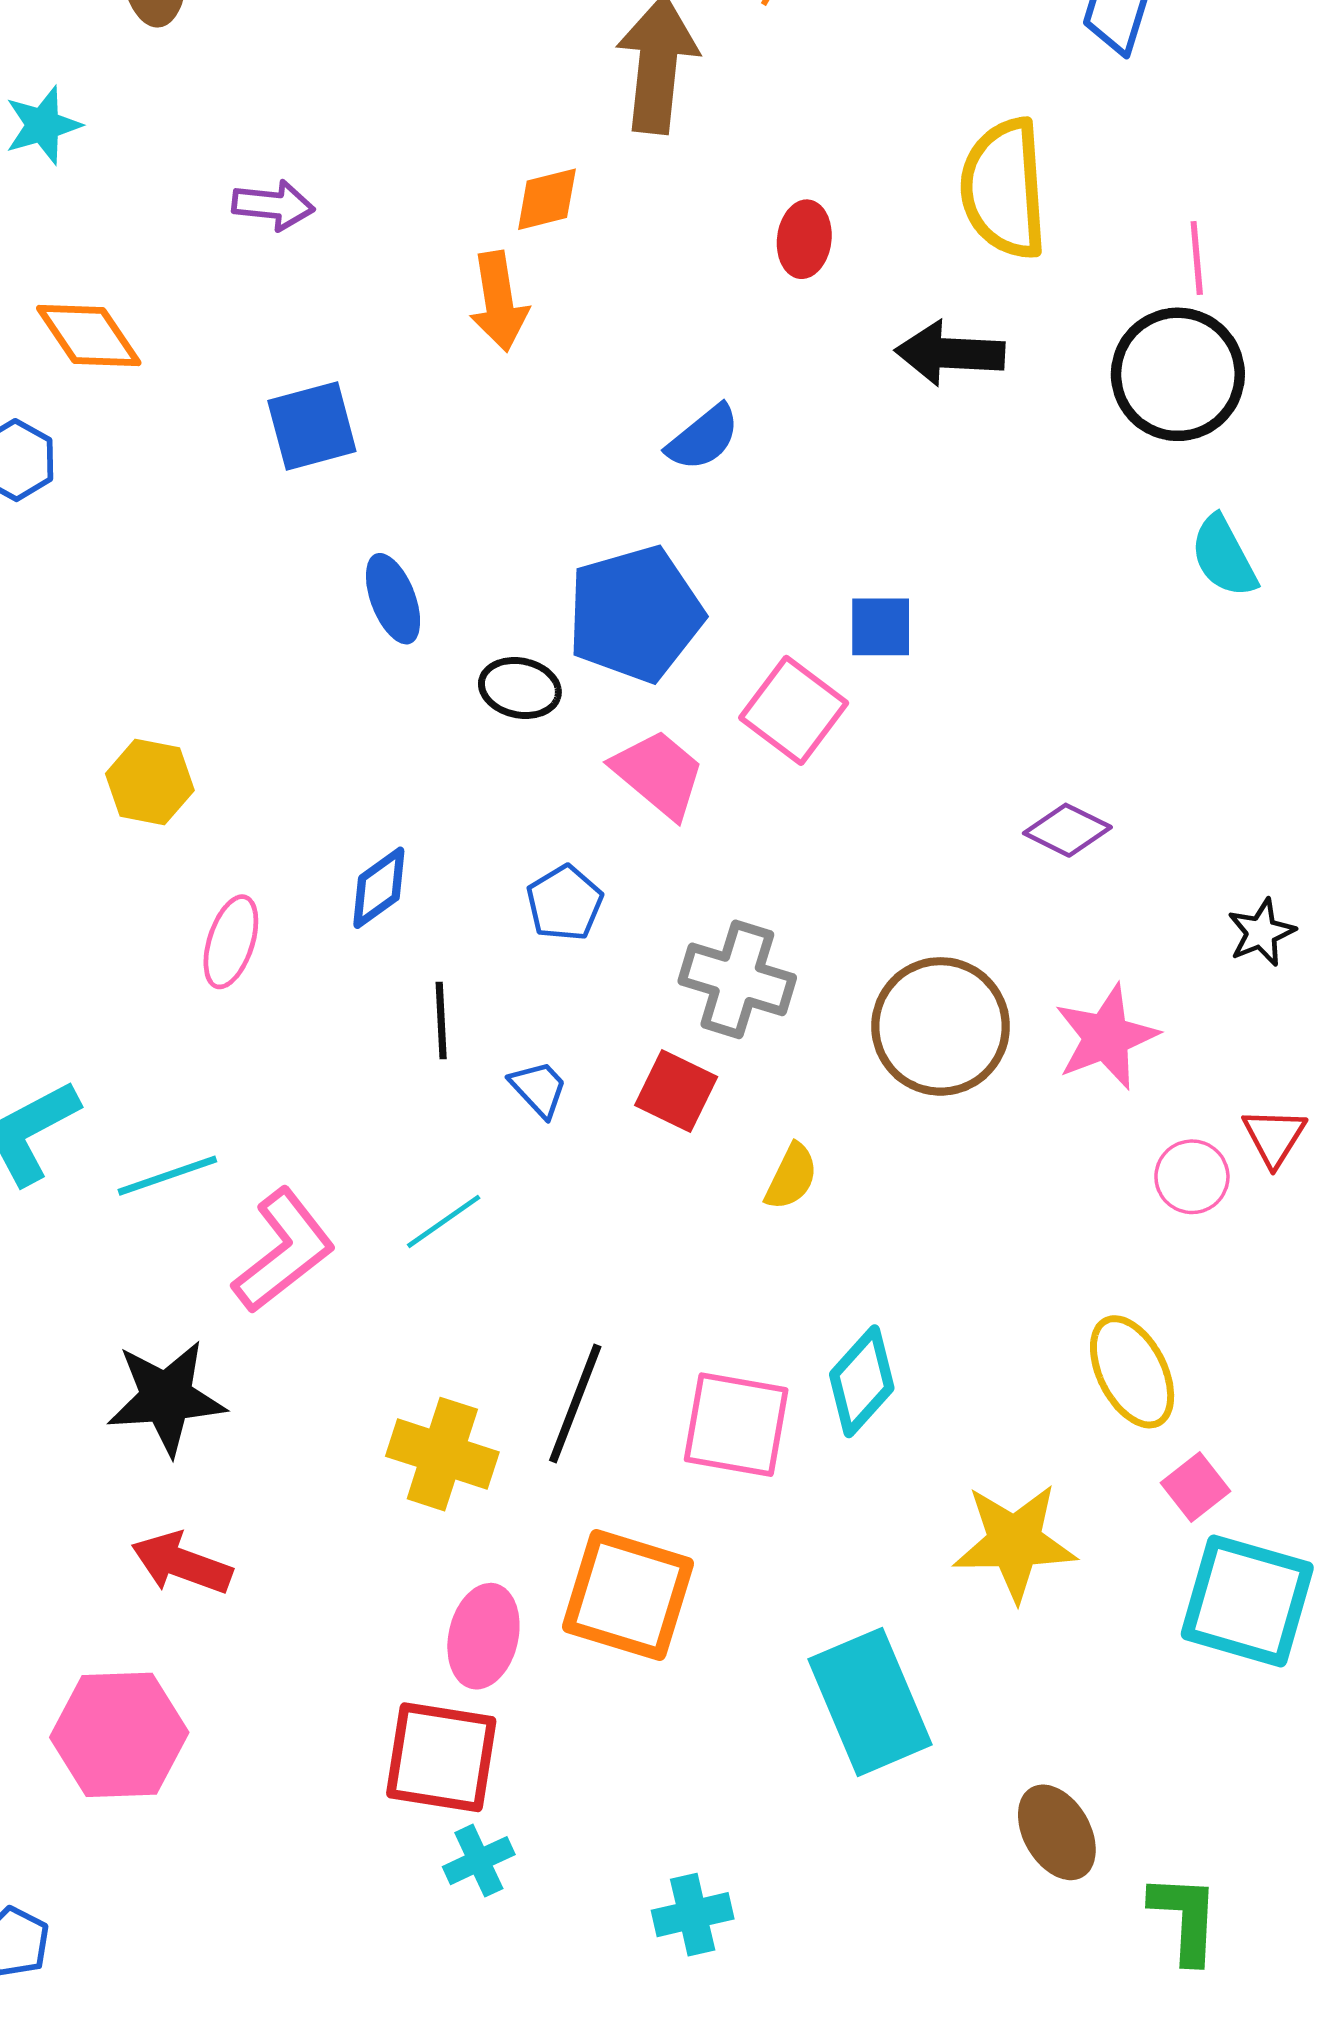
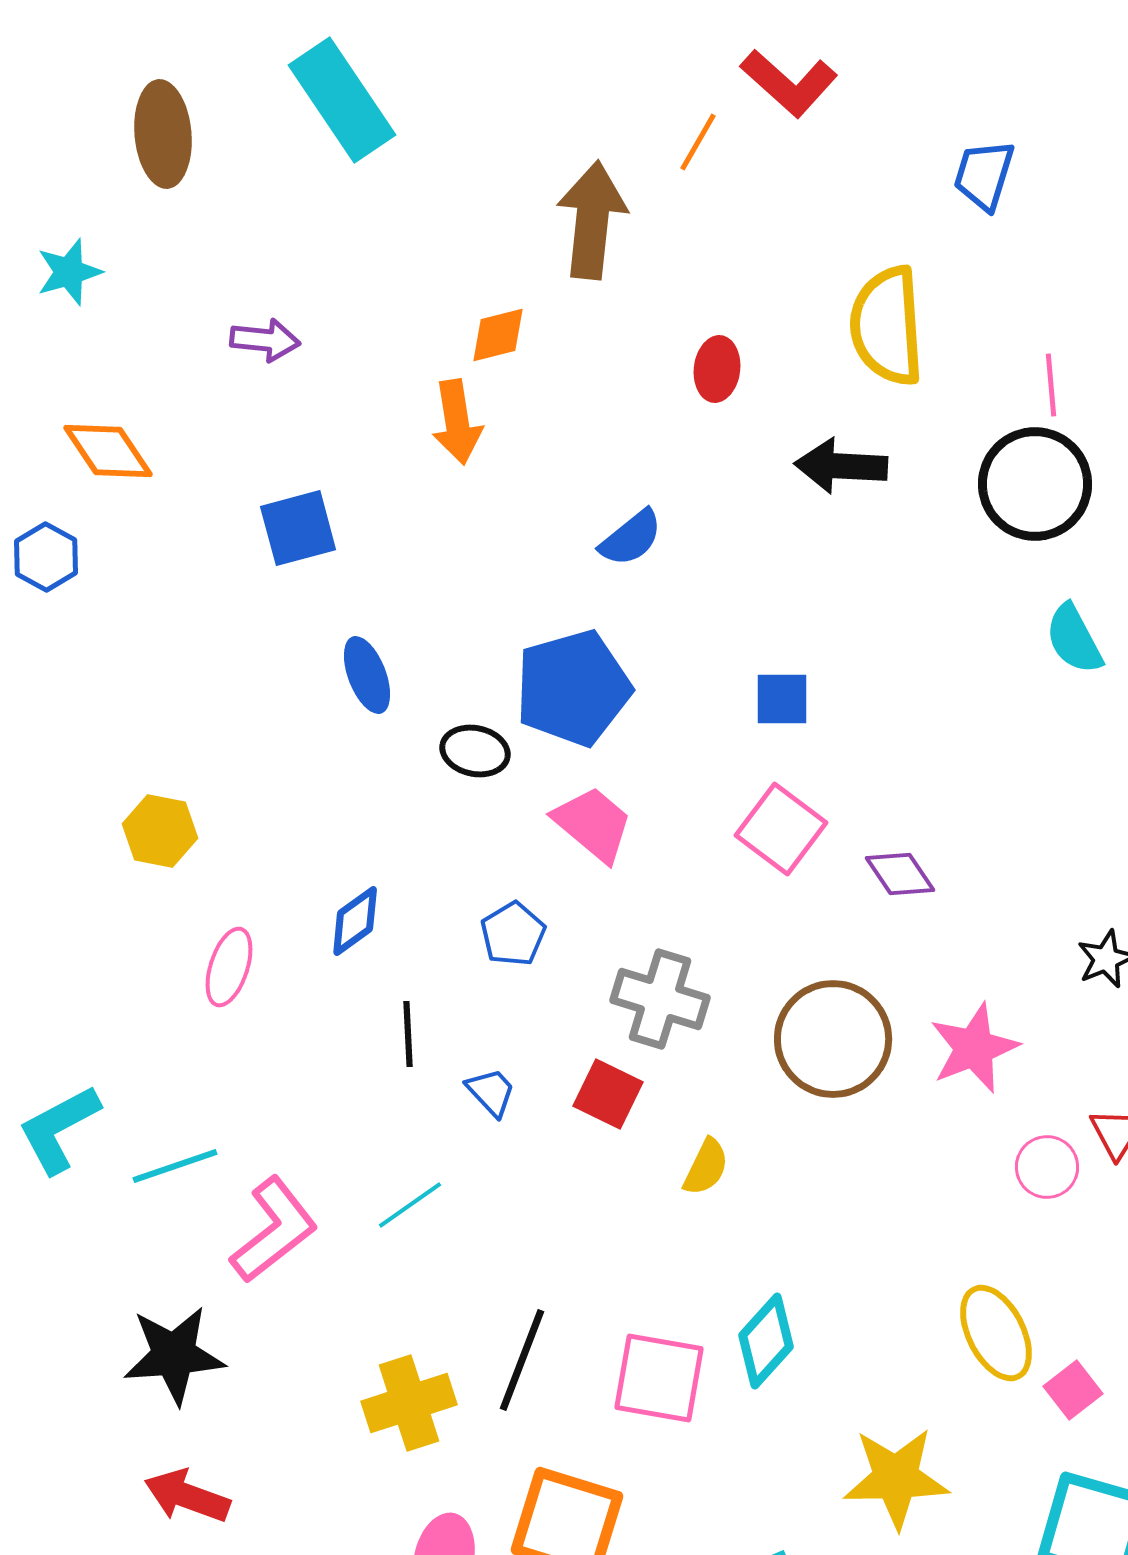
pink square: (794, 710) -> (781, 829), moved
purple diamond: (1067, 830) -> (900, 874), moved, turned 30
yellow cross: (442, 1454) -> (409, 1403), turned -36
pink square: (1195, 1487) -> (1073, 1390), moved

